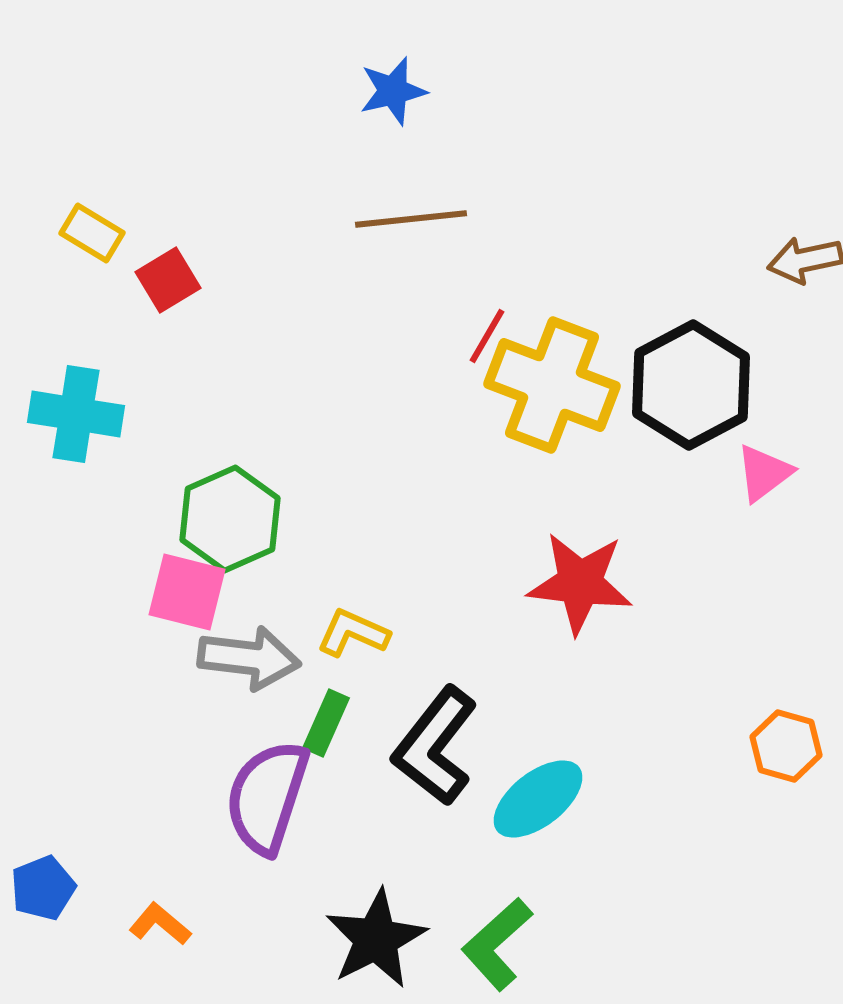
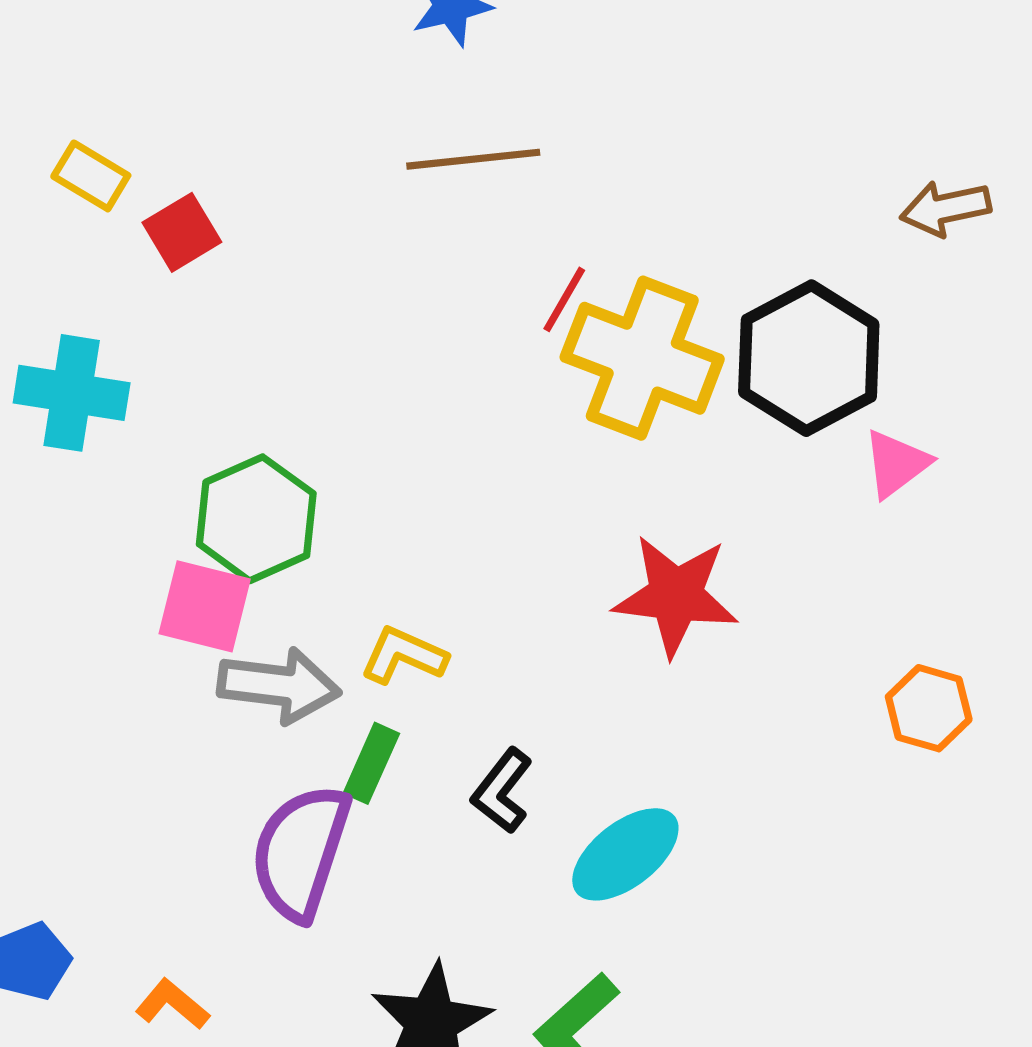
black L-shape: (435, 746) -> (502, 791), size x0.6
orange hexagon: (786, 746) -> (929, 708), moved

